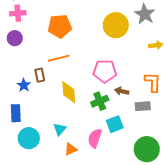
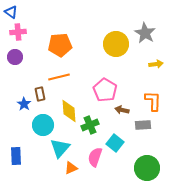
pink pentagon: (105, 71) -> (105, 90), turned 30
green cross: (100, 101) -> (90, 125), moved
blue rectangle: (16, 113) -> (16, 156), moved
cyan square: (115, 124) -> (115, 143), turned -30
cyan triangle: (60, 129) -> (60, 148), size x1.5
cyan circle: (29, 138) -> (43, 125), moved

